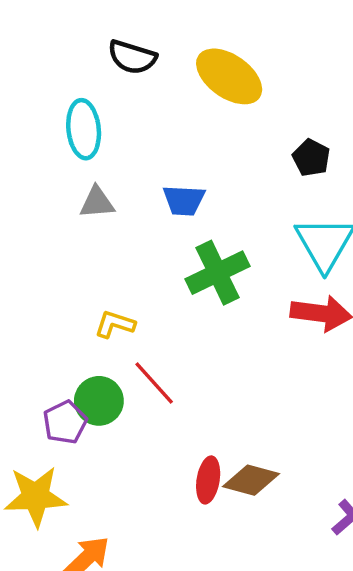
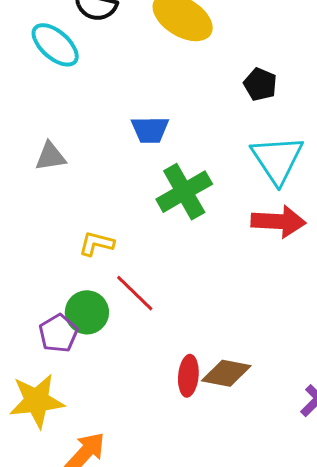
cyan ellipse: (84, 129) -> (55, 45), moved, turned -39
gray triangle: (97, 202) -> (51, 156), moved

